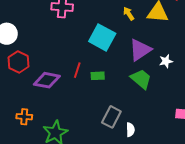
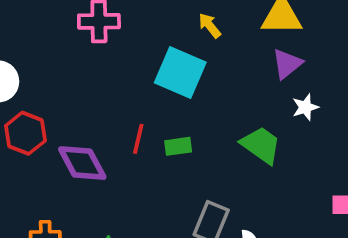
yellow arrow: (129, 14) -> (210, 25), moved
purple triangle: (140, 50) -> (287, 64), moved, size x0.7
purple diamond: (47, 80) -> (82, 163), turned 56

